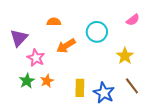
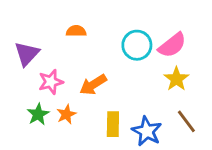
pink semicircle: (133, 20) -> (172, 45), moved, size x1.5
orange arrow: (66, 46) -> (93, 85), moved
pink star: (36, 58) -> (51, 82), turned 30

